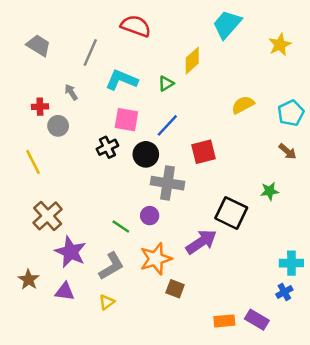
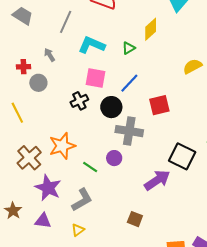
orange star: (156, 259) -> (62, 146), moved

